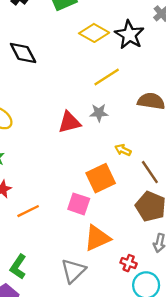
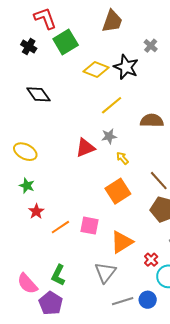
yellow arrow: (123, 150) -> (122, 158), moved, turned 32
pink square: (79, 204) -> (89, 226), moved
red cross: (129, 263) -> (151, 260), turned 32

